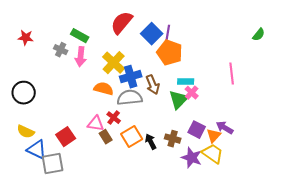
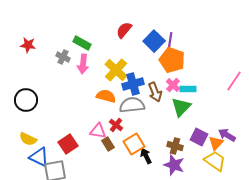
red semicircle: (122, 23) -> (124, 30), size x0.7
pink line: (232, 74) -> (234, 81), turned 40
pink cross: (192, 93) -> (173, 85), moved
black arrow: (151, 142) -> (146, 156), moved
purple star: (192, 158) -> (174, 165), moved

